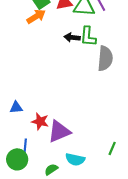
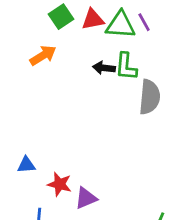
orange arrow: (36, 16) -> (43, 55), moved
purple triangle: (59, 131) -> (86, 198), size x0.7

